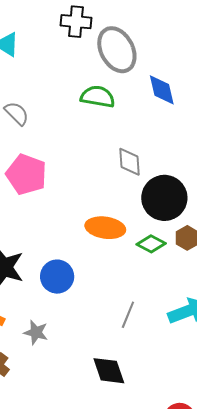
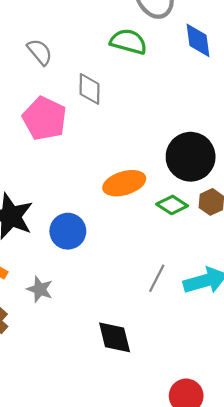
gray diamond: (129, 162) -> (89, 89), moved
orange ellipse: (105, 228) -> (124, 183), turned -30
gray line: (128, 315) -> (157, 278), moved

